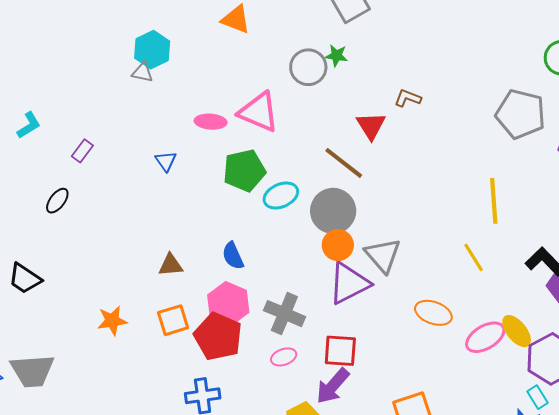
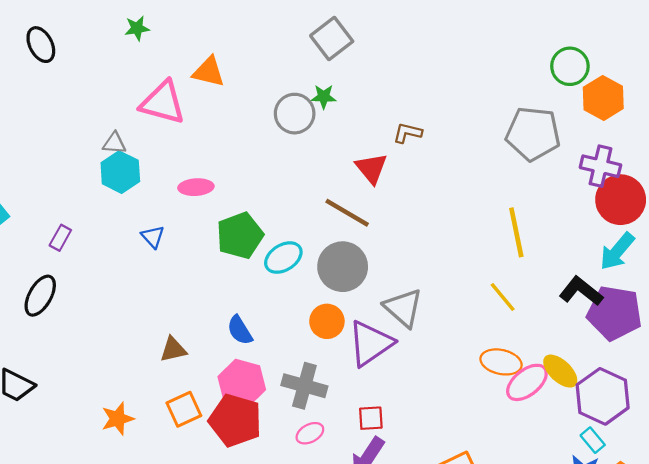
cyan hexagon: (152, 50) -> (120, 172), moved
pink triangle: (259, 112) -> (163, 103), moved
black ellipse: (57, 201) -> (40, 296), size x1.4
orange circle: (338, 245) -> (327, 321), moved
orange ellipse: (433, 313) -> (501, 362), moved
red square: (340, 351) -> (371, 418), size x0.7

